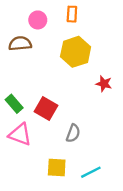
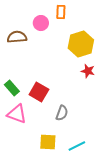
pink circle: (38, 20) -> (41, 23), moved
yellow hexagon: (76, 52) -> (81, 44), moved

